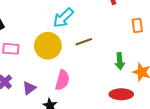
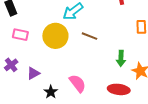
brown line: (84, 42) -> (89, 36), turned 35
pink semicircle: (62, 80) -> (78, 83), moved, turned -60

